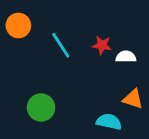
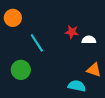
cyan line: (61, 45) -> (37, 43), moved
green circle: (41, 108) -> (21, 70), moved

